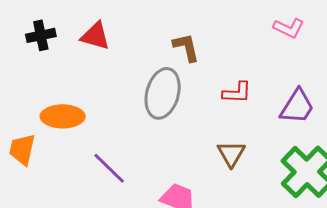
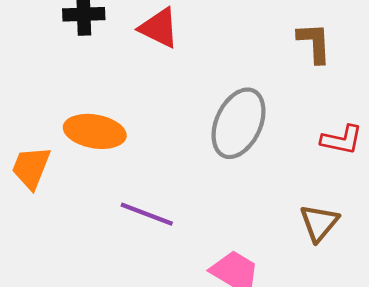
brown L-shape: (186, 47) -> (314, 43), moved
purple line: (109, 168) -> (147, 214), turned -33

